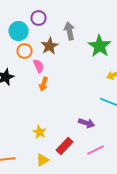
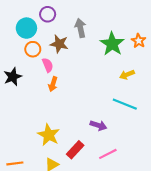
brown star: (50, 46) -> (59, 44), turned -30
yellow star: (40, 132) -> (49, 135), size x1.5

